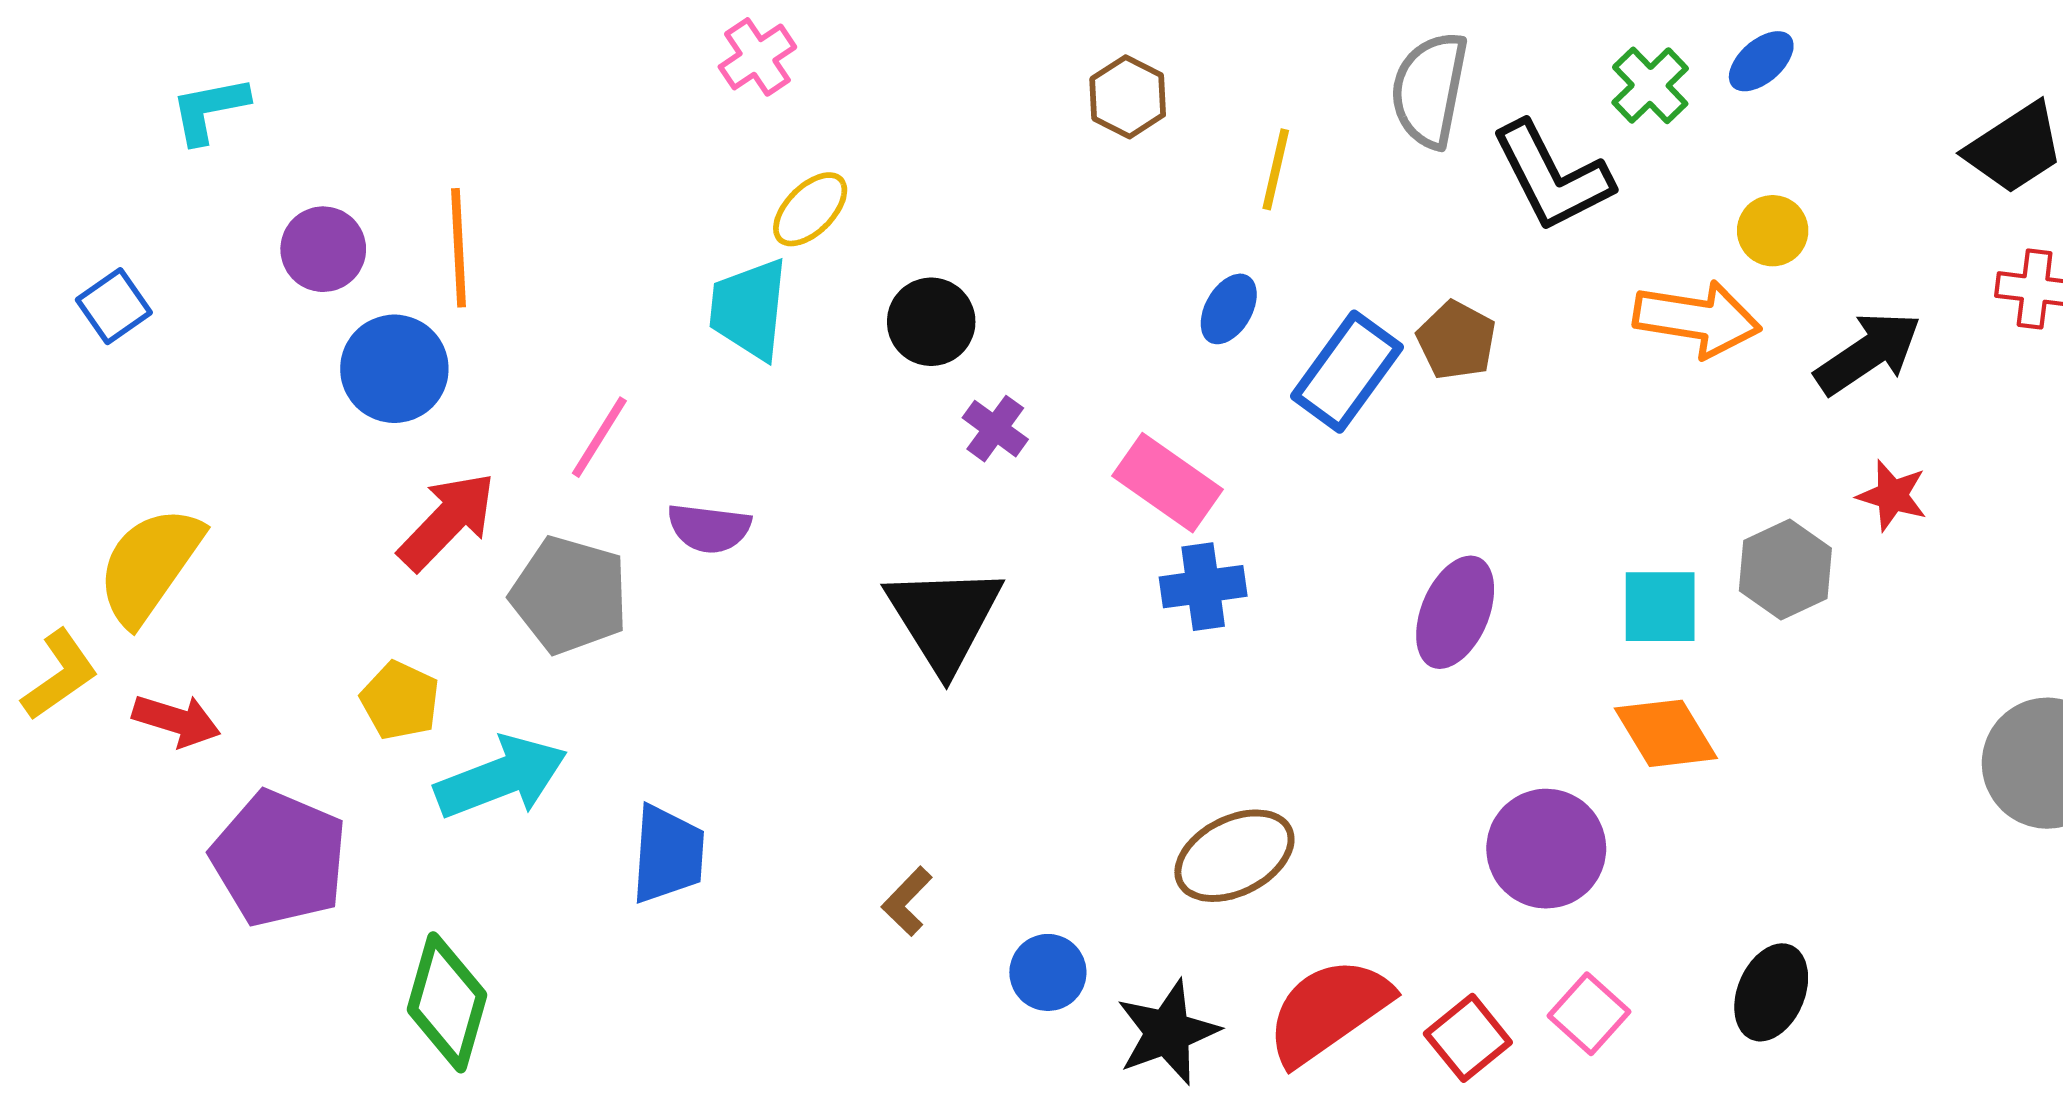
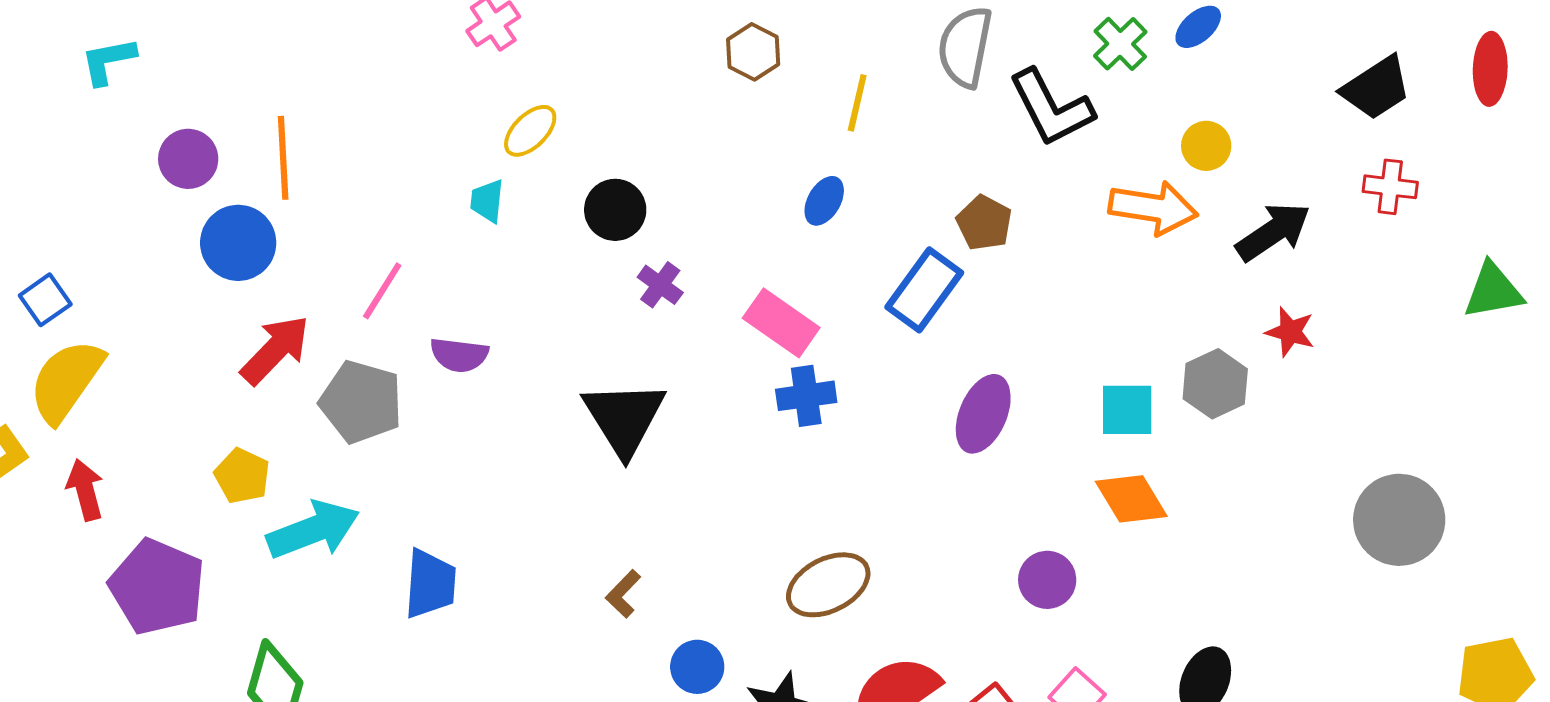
blue square: (114, 306) -> (45, 300), moved
cyan trapezoid: (749, 309) -> (487, 201), size x0.6
blue rectangle: (1347, 372) -> (924, 290), moved
red arrow: (177, 720) -> (85, 490), turned -122
purple circle: (1546, 849) -> (1047, 580), size x0.7
brown L-shape: (907, 901) -> (623, 594), moved

